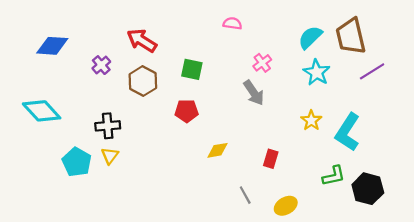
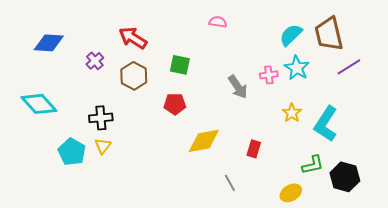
pink cross: (262, 63) -> (269, 75), moved, turned 30
yellow diamond: (217, 150) -> (204, 141), size x1.6
yellow ellipse: (286, 206) -> (291, 193), moved

